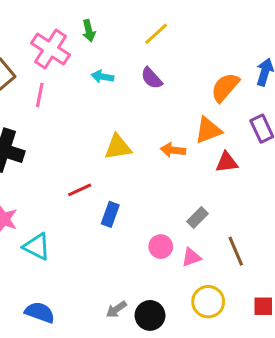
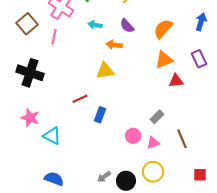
orange semicircle: (225, 87) -> (163, 29), moved
orange arrow: (173, 150) -> (114, 45), moved
yellow circle: (208, 302) -> (153, 172), moved

